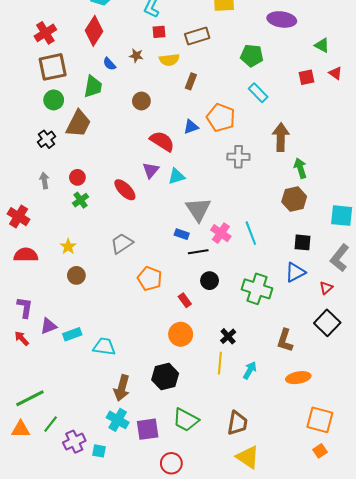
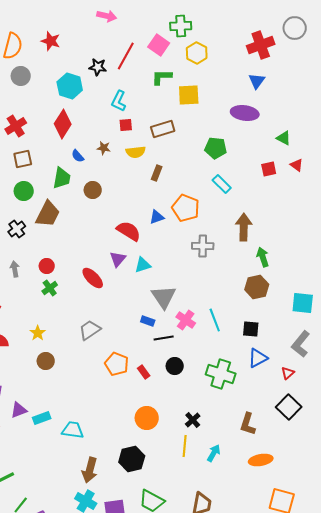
brown square: (53, 67) -> (23, 159), size x0.7
brown circle: (141, 101) -> (93, 190), moved
black square: (302, 242) -> (251, 329), moved
red rectangle: (185, 300) -> (144, 372), moved

